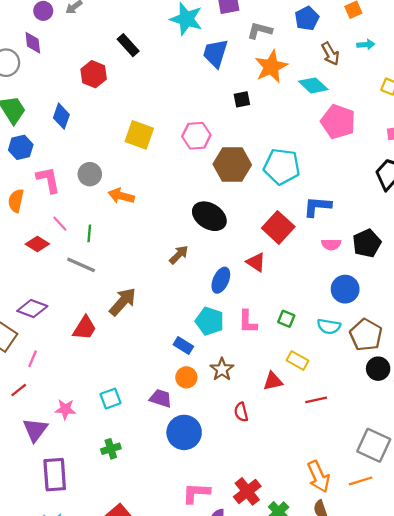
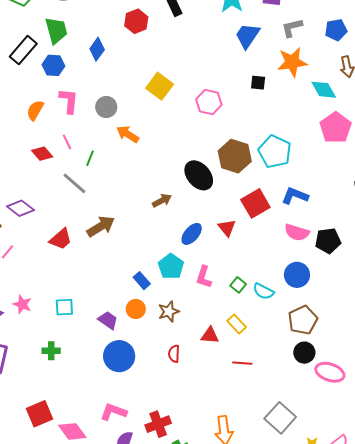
gray L-shape: (260, 31) -> (292, 28), turned -45
brown hexagon: (232, 164) -> (235, 156), moved
pink semicircle: (331, 244) -> (297, 232), size x1.4
cyan semicircle: (329, 326) -> (263, 291), moved

